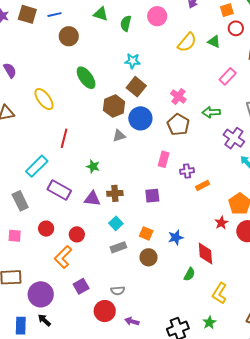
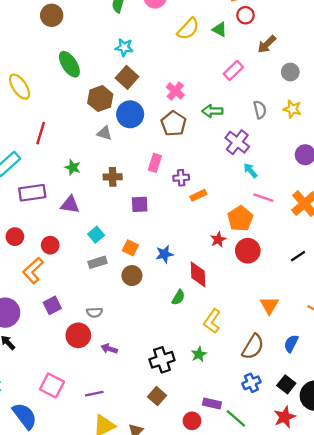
gray triangle: (119, 136) -> (104, 133), turned 32
purple rectangle: (59, 190) -> (32, 193), turned -40
brown cross: (115, 193) -> (113, 177), moved

